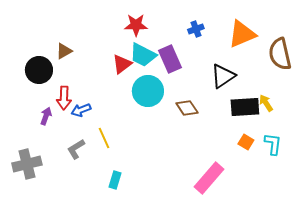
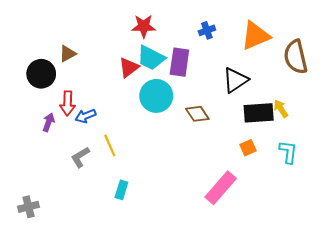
purple rectangle: (170, 59) -> (179, 62), turned 32
orange square: (246, 142) -> (248, 148), moved, turned 35
gray cross: (27, 164) -> (29, 207), moved, size x0.7

